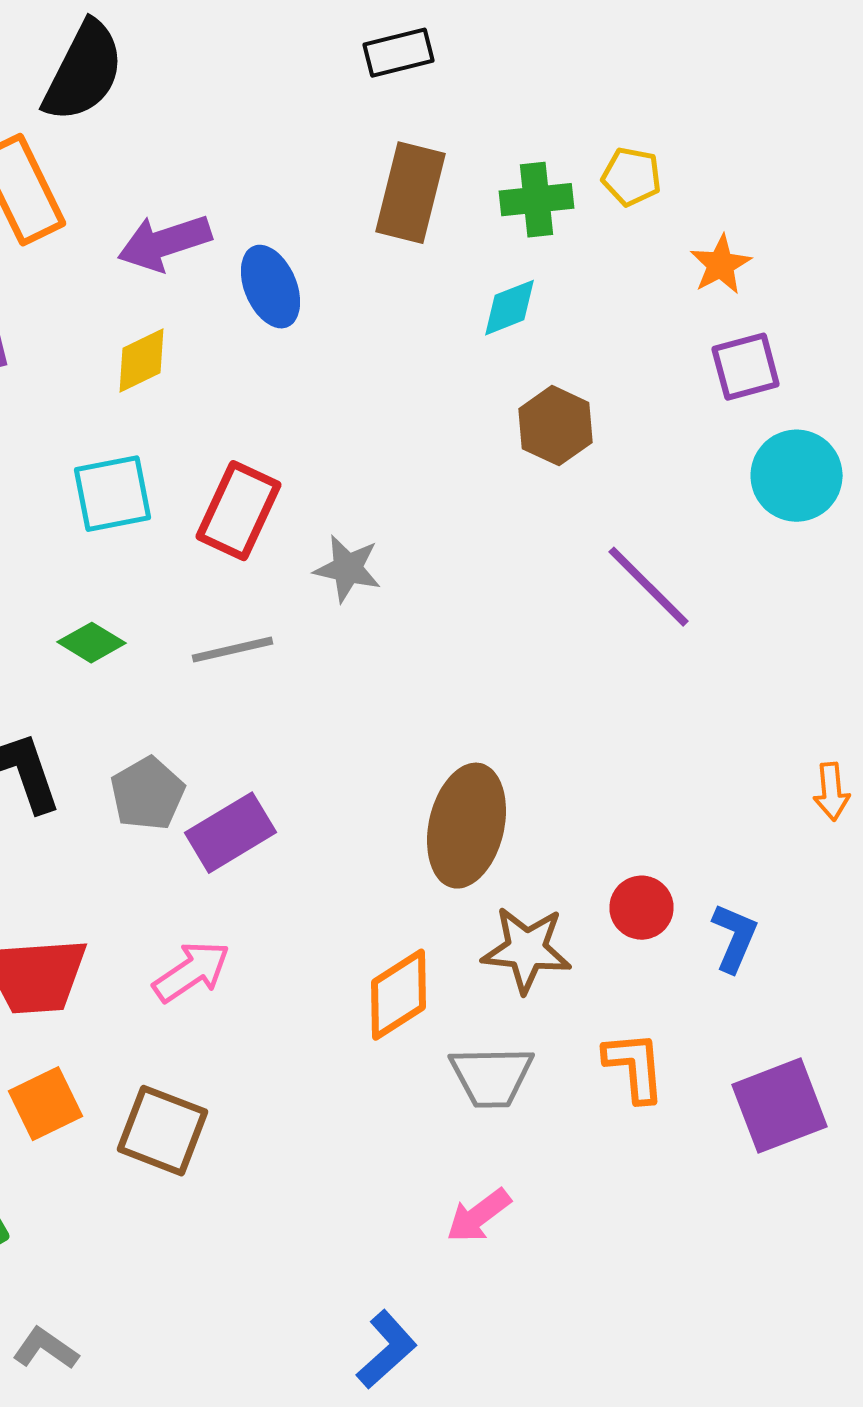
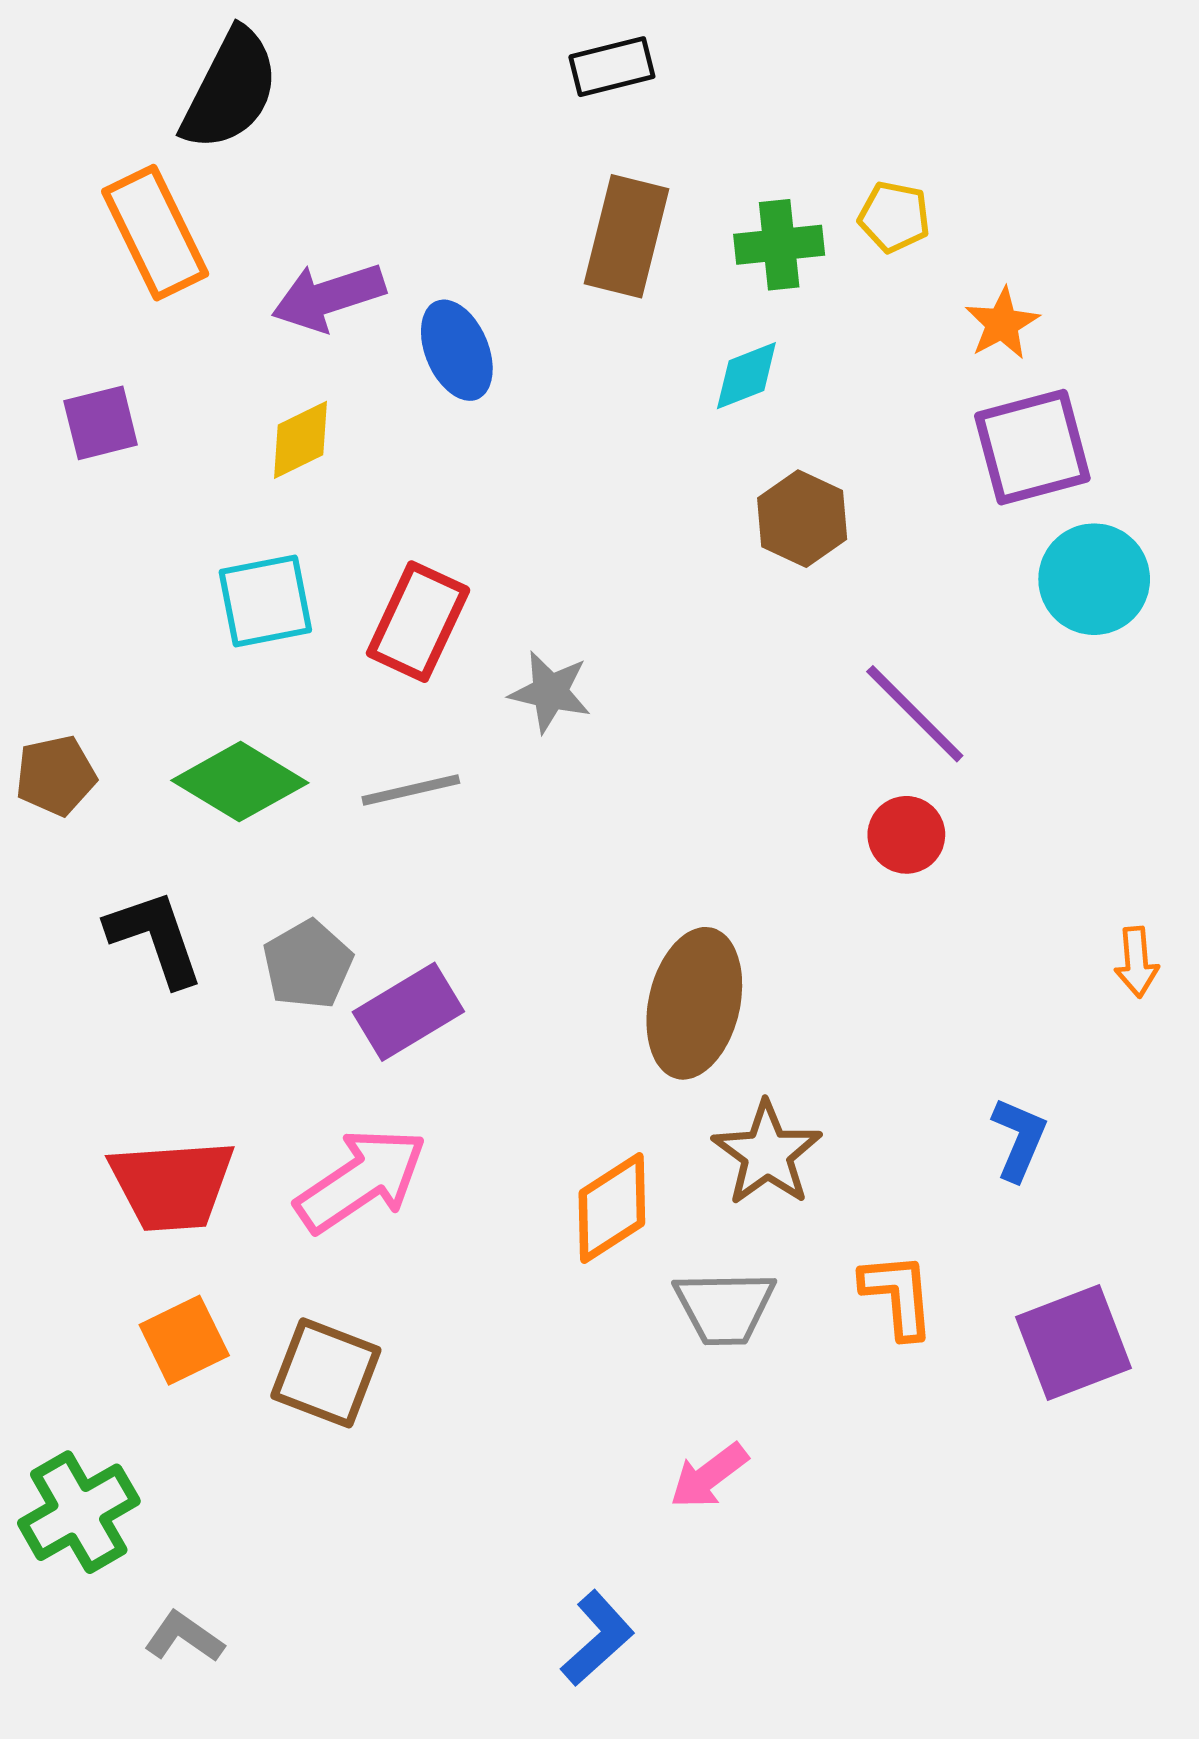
purple square: (746, 367) -> (1032, 447), size x1.4
green diamond: (92, 643) -> (240, 782), size x1.6
red circle: (642, 908) -> (906, 835), moved
brown star: (526, 950) -> (767, 1154), turned 30
pink arrow: (192, 972) -> (361, 1180), size x1.4

